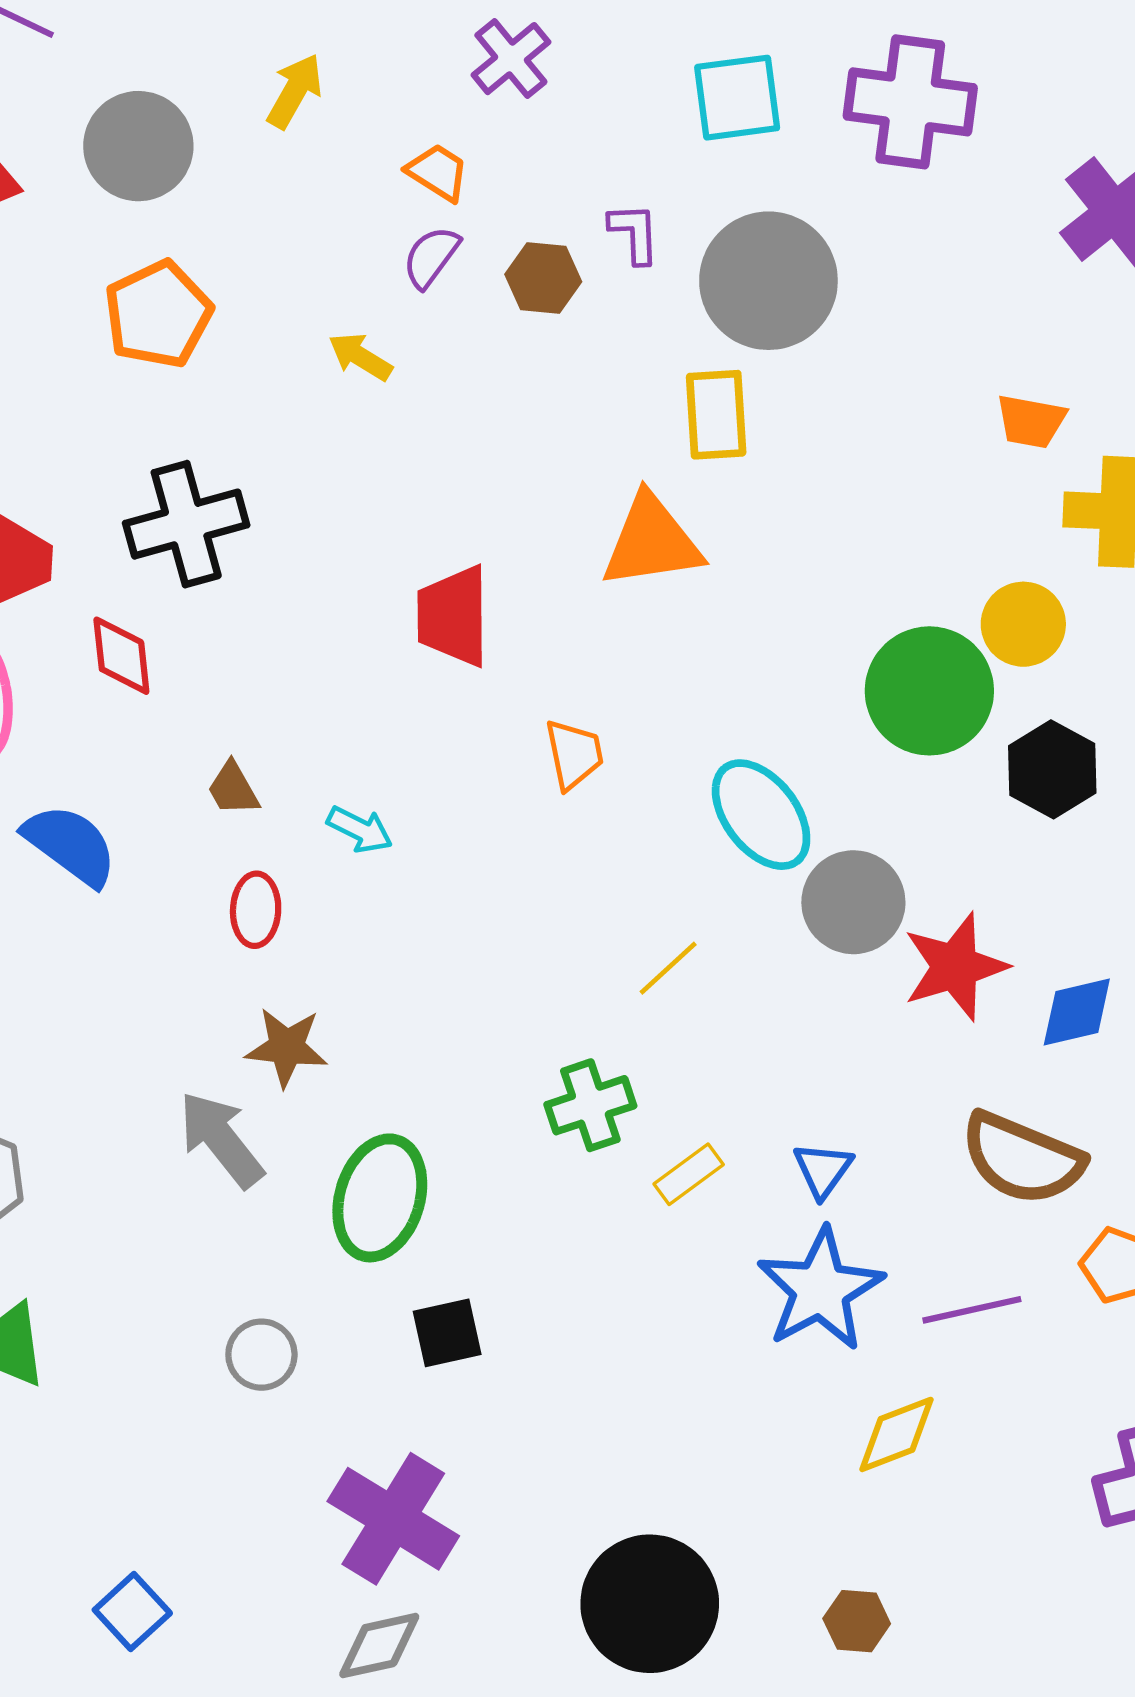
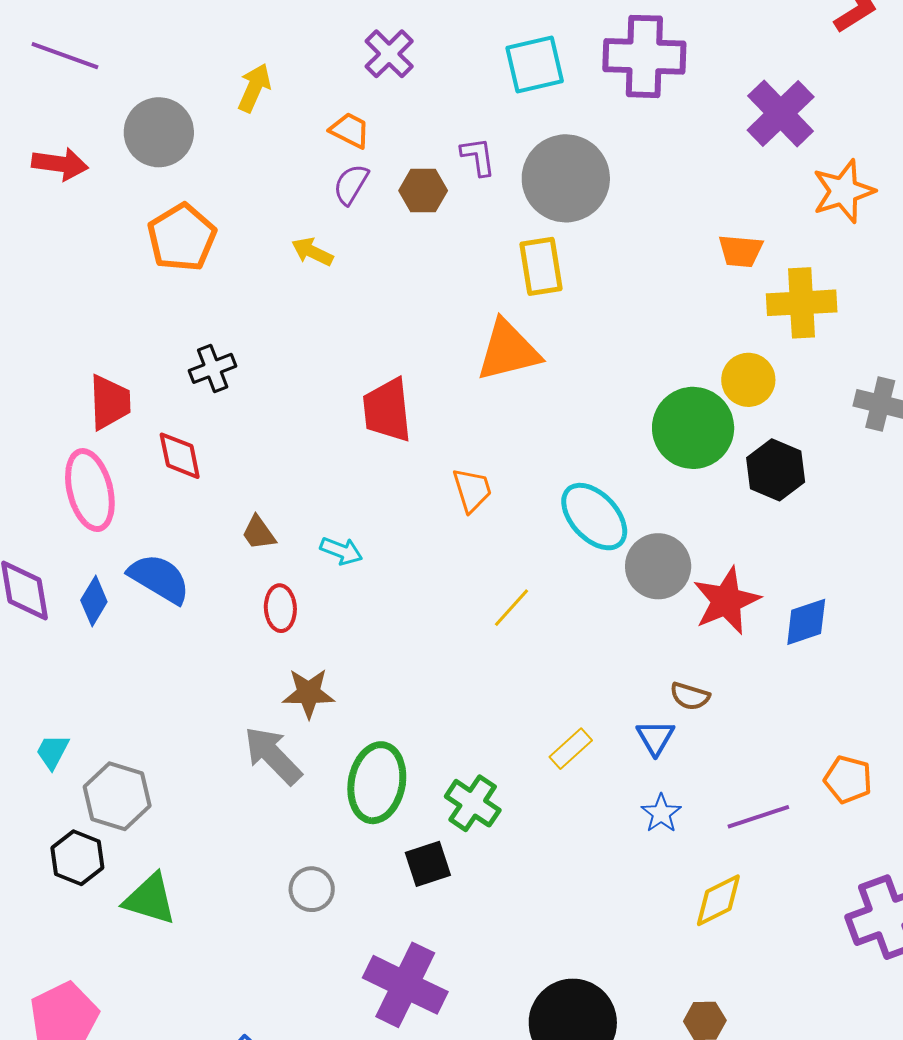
black cross: (186, 524) -> (213, 368), size x0.6
yellow line: (668, 968) -> (512, 608), moved
green cross: (590, 1105) -> (473, 803), moved, turned -32
brown semicircle: (1022, 1158) -> (690, 696), moved, size x0.5
blue star: (820, 1289) -> (661, 813), size x0.5

